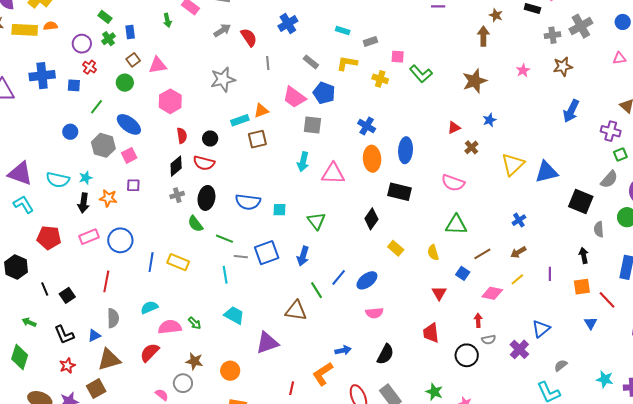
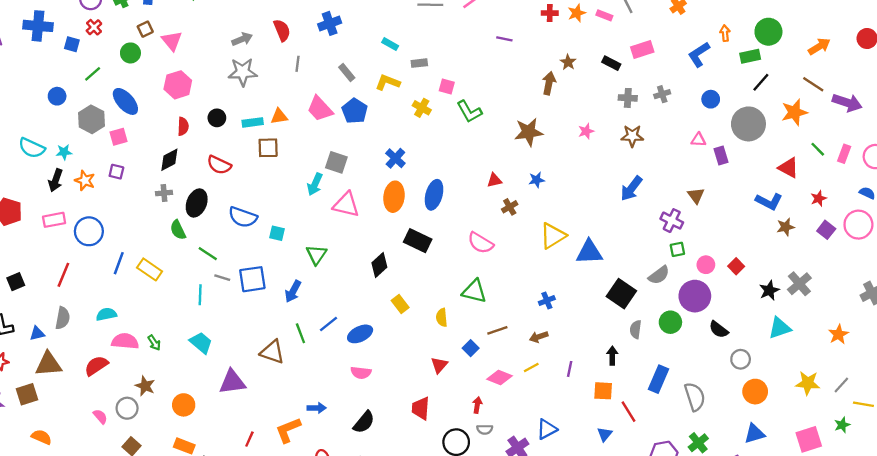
gray cross: (581, 26) -> (662, 94), size x0.6
gray arrow: (222, 30) -> (242, 39), moved
pink triangle: (158, 65) -> (172, 41), turned 48
gray square: (312, 125) -> (336, 162), moved
black circle: (210, 139) -> (217, 118), moved
red semicircle: (204, 163) -> (219, 165), moved

